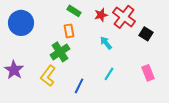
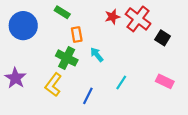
green rectangle: (74, 11) -> (62, 12), moved
cyan arrow: (106, 43) -> (97, 55), moved
green cross: (60, 52) -> (67, 58), turned -30
pink rectangle: (148, 73) -> (165, 81), turned -42

